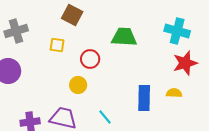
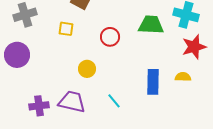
green trapezoid: (124, 37) -> (151, 25), moved
red circle: (90, 59) -> (110, 37), moved

